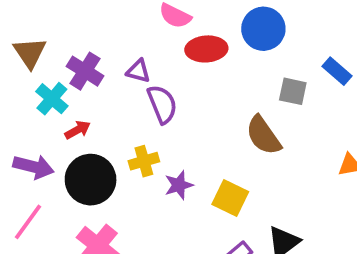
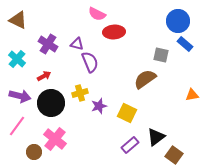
blue circle: (263, 29) -> (178, 21), moved
brown triangle: (30, 53) -> (18, 20), moved, turned -30
cyan cross: (52, 99) -> (17, 59), moved
brown semicircle: (263, 135) -> (145, 79), turned 90

